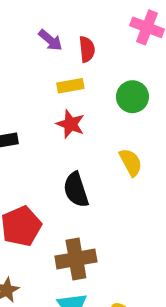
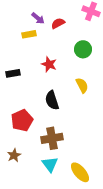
red semicircle: (87, 49) -> (58, 23), turned -112
yellow rectangle: (70, 86) -> (29, 34), moved

